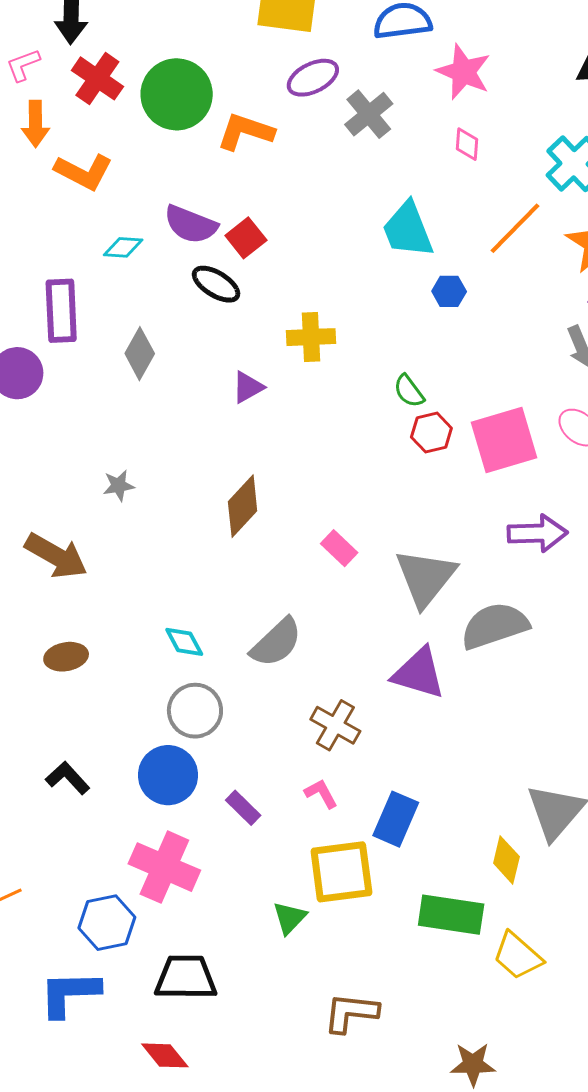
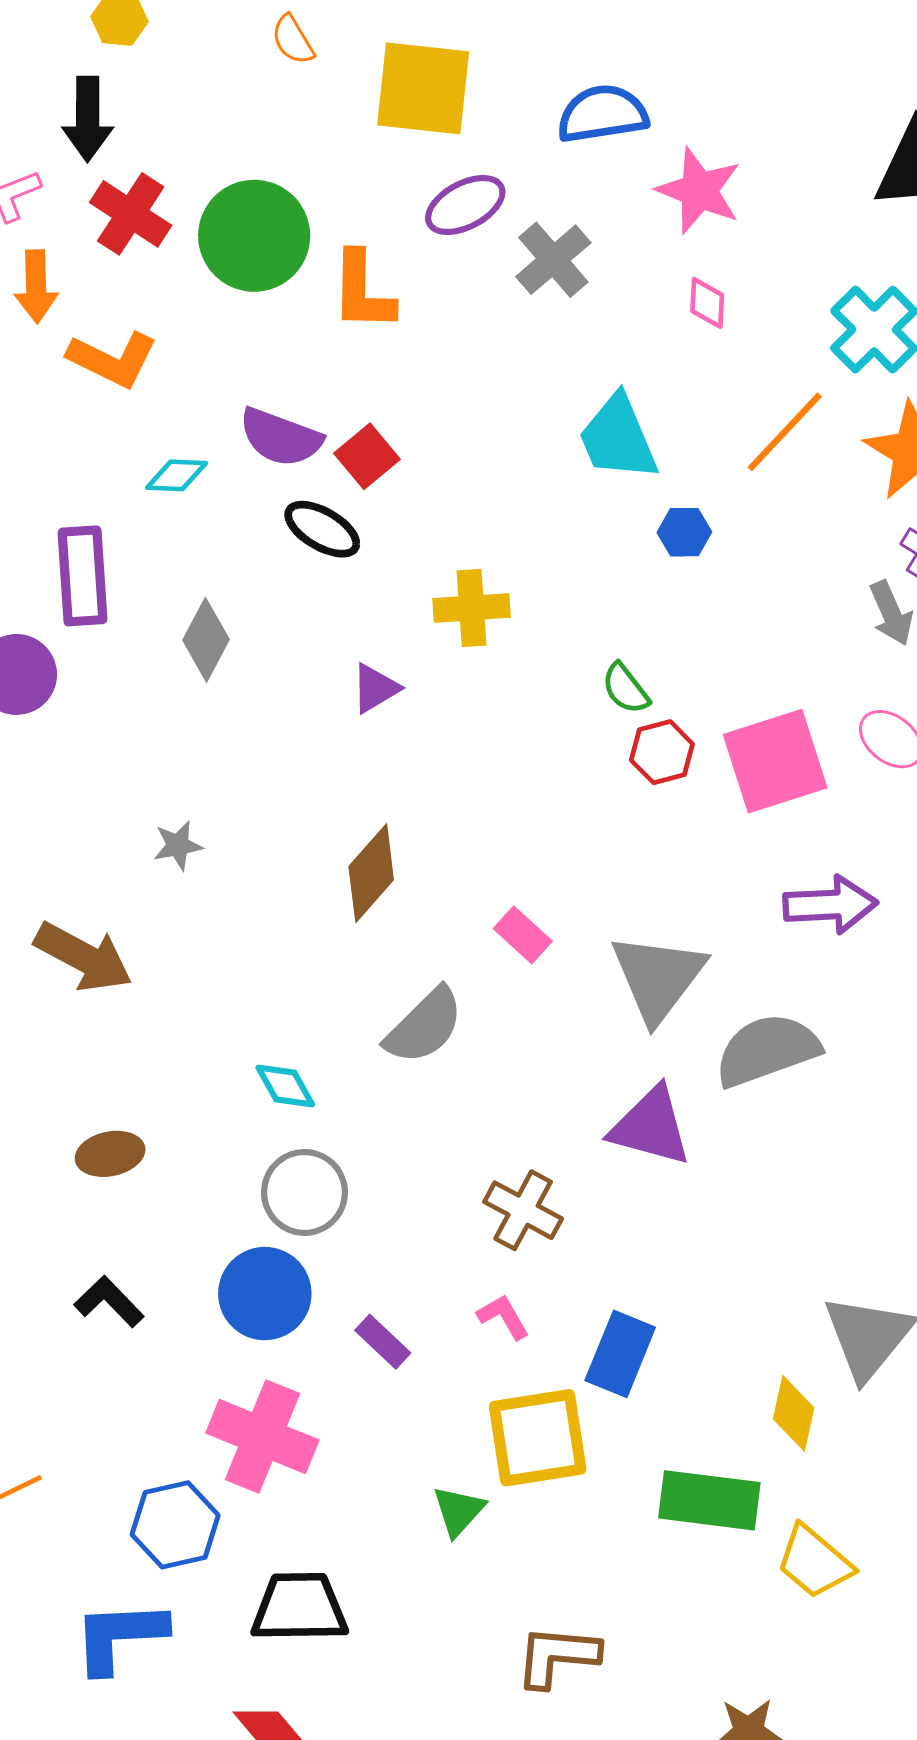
orange L-shape: (245, 132) -> (362, 291), turned -106
gray semicircle: (276, 642) -> (424, 1026), moved
brown ellipse: (66, 657) -> (110, 1154), moved

